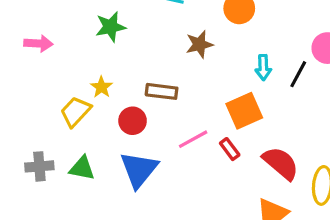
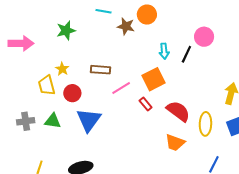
pink arrow: (38, 43) -> (21, 43), size x1.4
brown star: (199, 44) -> (126, 26), moved, turned 30
yellow trapezoid: (75, 112) -> (47, 85), turned -55
red circle: (133, 121) -> (72, 93), moved
pink line: (193, 139) -> (121, 88), moved

